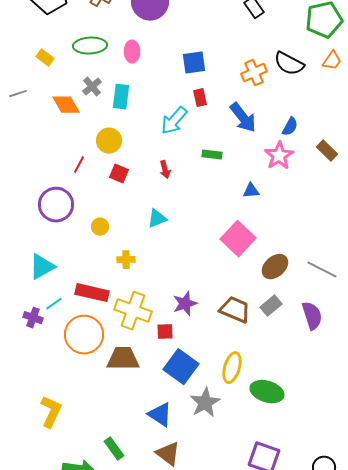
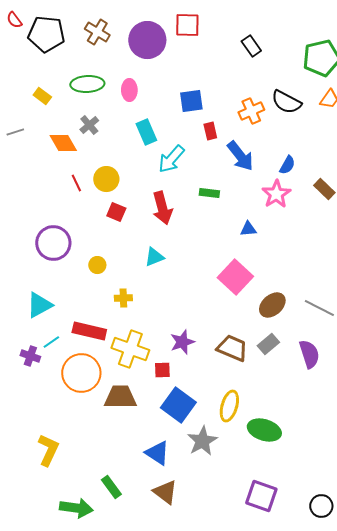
cyan rectangle: (121, 97) -> (146, 132), moved, turned -30
red rectangle: (200, 98) -> (210, 131), moved
red line: (79, 165) -> (76, 183), moved, turned -54
red arrow: (165, 170) -> (162, 208), size x1.8

